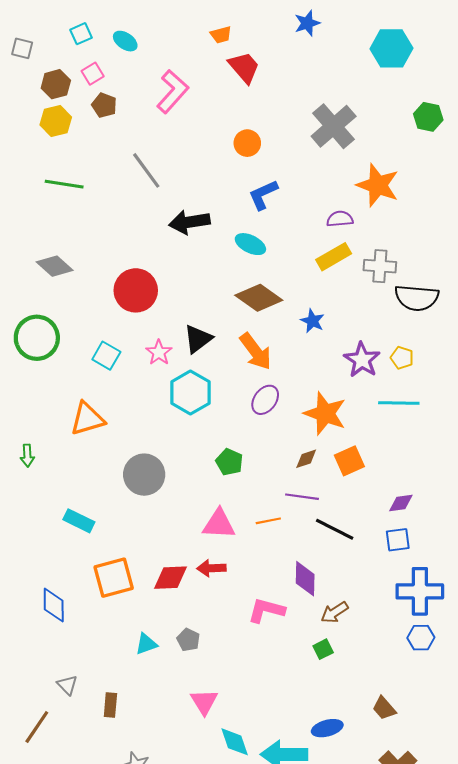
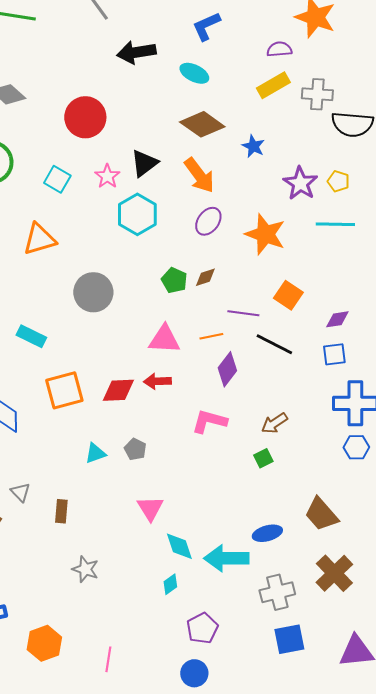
brown diamond: (306, 459) -> (205, 277), moved
orange square: (349, 461) -> (288, 295), moved, turned -32
purple diamond: (305, 579) -> (227, 369), moved, turned 36
brown trapezoid: (384, 708) -> (321, 514), size x1.5

